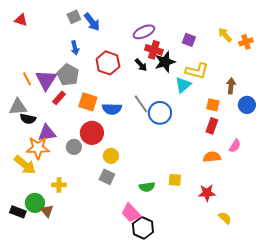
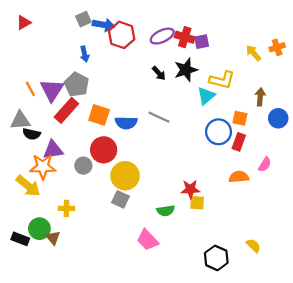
red triangle: (21, 20) -> (24, 23), turned -48
blue arrow: (92, 22) -> (104, 25), turned -42
yellow arrow: (225, 35) -> (253, 53), moved
purple square: (189, 40) -> (202, 42), moved, turned -32
red cross: (154, 50) -> (185, 37), moved
red hexagon: (108, 63) -> (122, 35), moved
red rectangle: (59, 98) -> (66, 110), size x1.6
gray line: (141, 104) -> (159, 117), turned -30
blue circle: (160, 113) -> (219, 132), moved
yellow circle: (111, 156) -> (125, 176), size x1.6
red star: (207, 193) -> (190, 189), moved
black hexagon: (143, 228) -> (216, 258), moved

